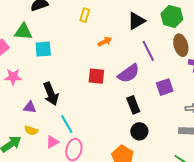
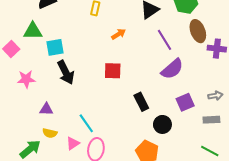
purple semicircle: (129, 73) -> (172, 69), moved
purple square: (165, 87) -> (185, 102), moved
black arrow: (51, 94) -> (66, 72), moved
black rectangle: (133, 105) -> (141, 102), moved

